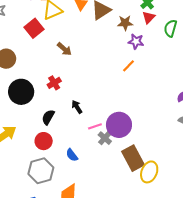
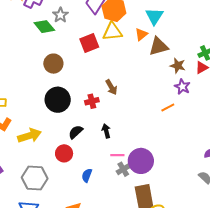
brown arrow: (64, 49) -> (111, 87), moved
blue semicircle: (72, 155) -> (87, 175), turned 40
gray hexagon: (41, 171) -> (35, 178), moved

